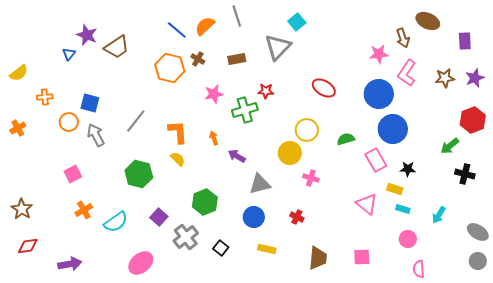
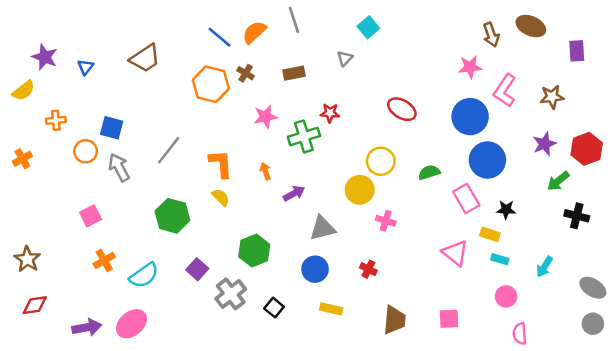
purple star: (87, 35) -> (45, 57), moved
brown arrow: (403, 38) -> (491, 35), moved
gray triangle: (278, 47) -> (345, 58), size x0.5
purple star: (475, 78) -> (544, 144), moved
purple arrow: (237, 156) -> (294, 193), turned 120
pink ellipse: (141, 263) -> (131, 324), moved

